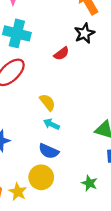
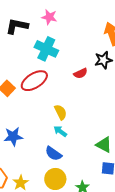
yellow circle: (41, 177) -> (55, 179), moved

